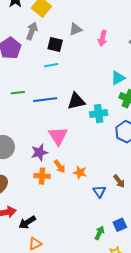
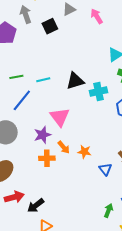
gray arrow: (32, 31) -> (26, 14), turned -36
pink arrow: (103, 38) -> (97, 16), turned 140
black square: (55, 45) -> (50, 26), turned -35
cyan line: (51, 65) -> (43, 80), moved
blue line: (45, 100) -> (22, 100), moved, turned -40

